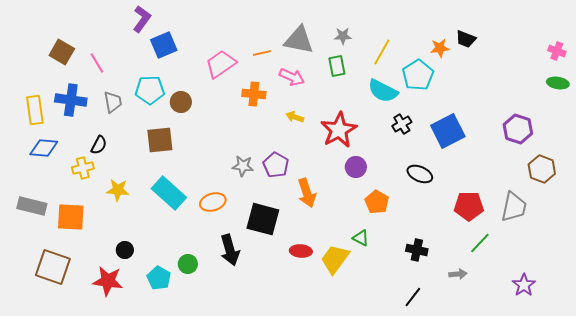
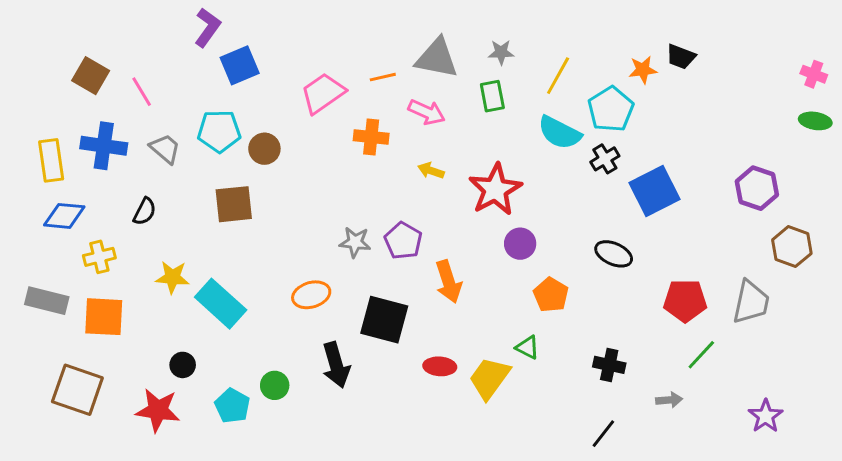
gray trapezoid: (113, 102) -> (165, 149), turned -40
black cross: (402, 124) -> (605, 159), moved
yellow cross: (83, 168) -> (99, 257), moved
cyan rectangle: (169, 193) -> (221, 304), moved

